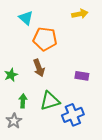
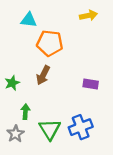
cyan triangle: (26, 18) -> (29, 20), turned -35
brown arrow: (39, 68) -> (43, 75), turned 48
green triangle: (50, 101) -> (50, 129), moved, turned -45

